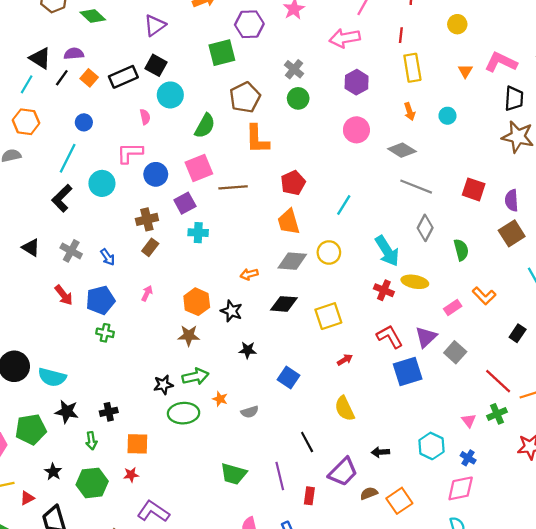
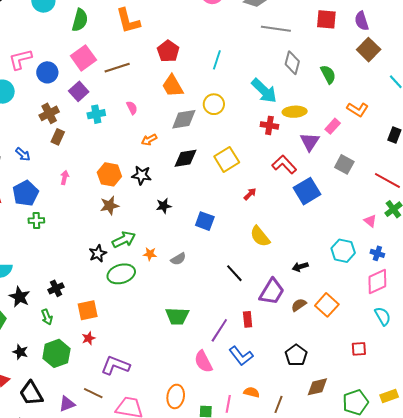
pink semicircle: (145, 117) -> (132, 108), moved
purple triangle: (426, 337) -> (310, 142), moved
black star: (67, 412) -> (20, 297), turned 30
purple line: (280, 476) -> (219, 330), moved, turned 60

